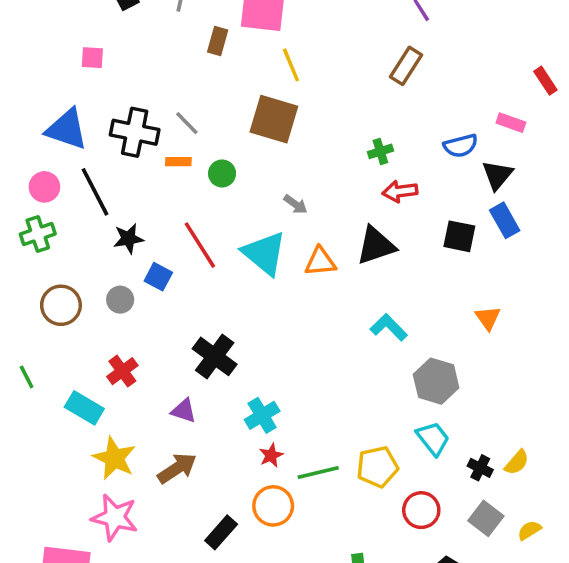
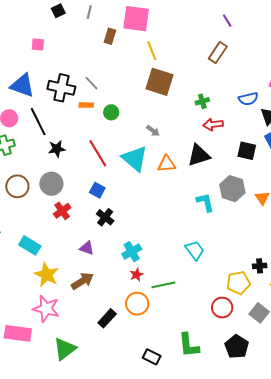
brown square: (274, 119) -> (159, 82), moved
blue square: (158, 277) -> (97, 190), moved
gray circle: (120, 300) -> (51, 184), size x1.5
cyan L-shape: (389, 327) -> (205, 202), turned 30
black cross: (215, 356) -> (105, 217), size x0.7
red cross: (122, 371) -> (62, 211), moved
gray hexagon: (436, 381) -> (232, 189), moved
cyan trapezoid: (433, 439) -> (195, 250), moved
yellow pentagon: (377, 467) -> (238, 283), moved
black cross: (480, 468) -> (260, 266), moved, turned -32

